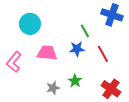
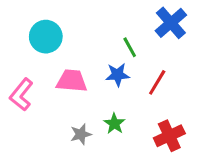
blue cross: (112, 15) -> (171, 23), turned 30
red line: (103, 54) -> (157, 82), turned 60
red cross: (111, 89) -> (169, 136), turned 30

